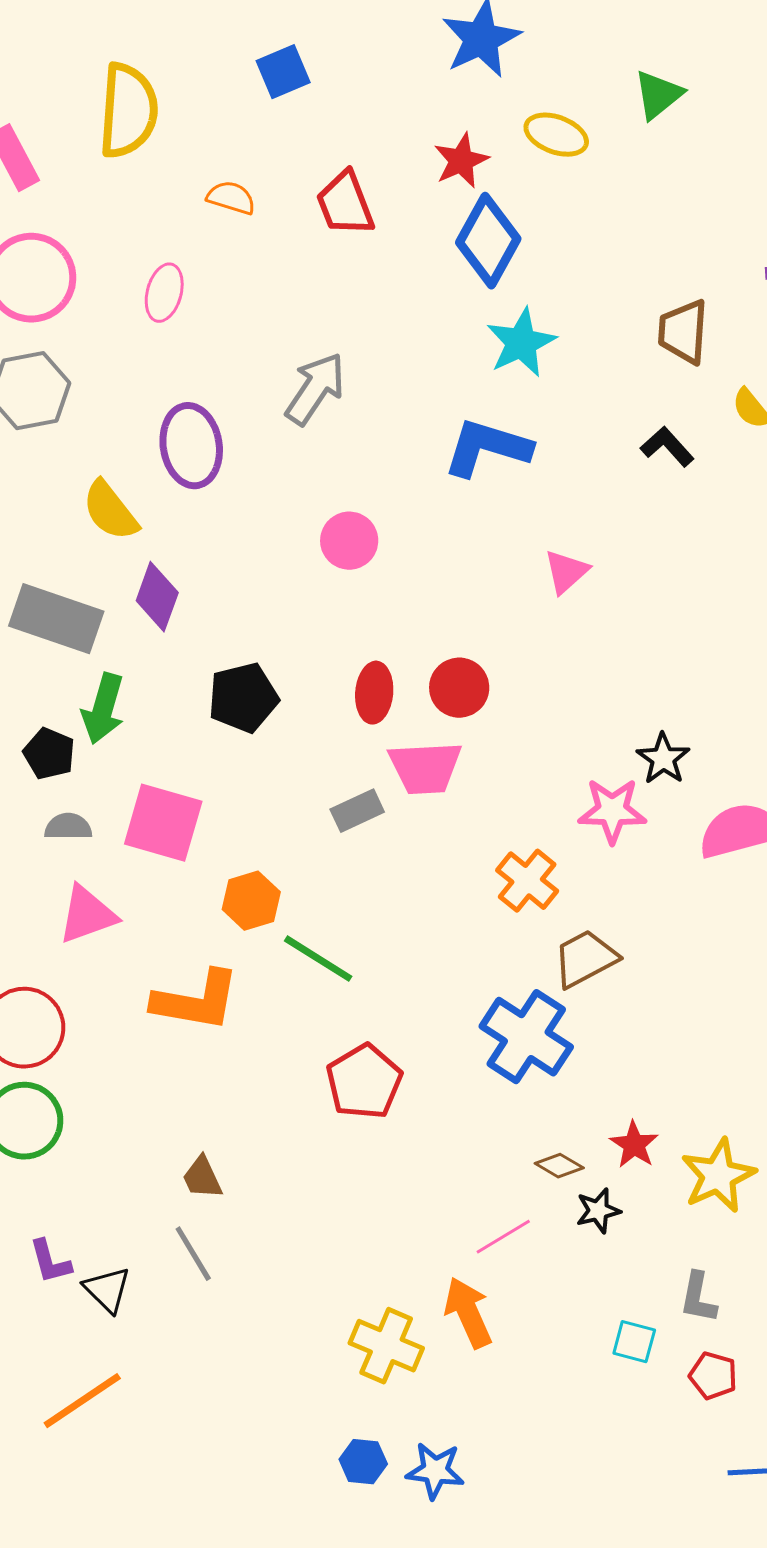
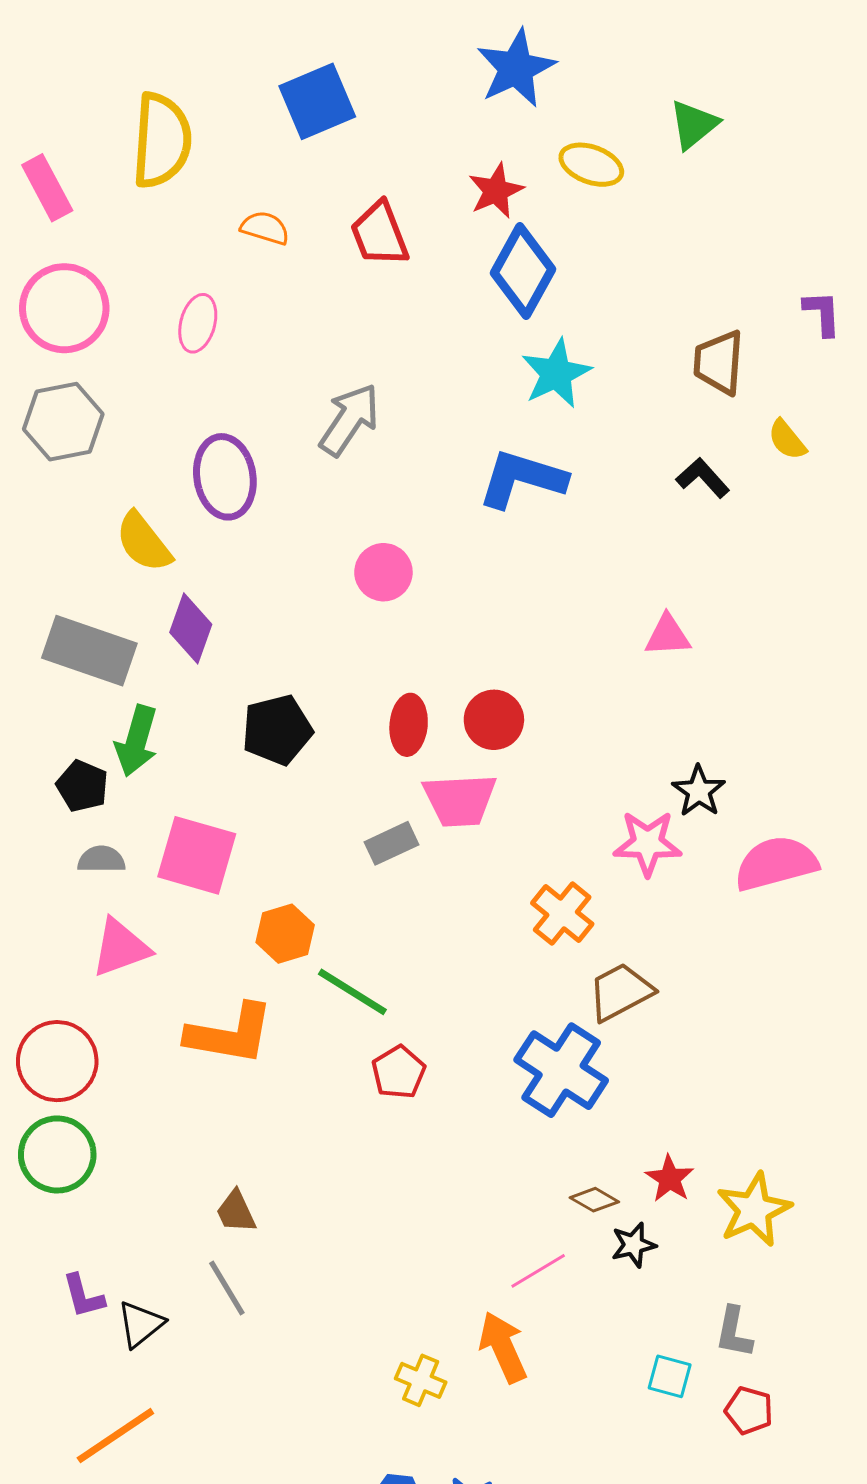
blue square: (283, 72) -> (317, 101), size x1.4
pink triangle: (566, 572) -> (668, 635), moved, turned 39
red pentagon: (364, 1082) -> (399, 1072), moved, size x0.7
black triangle: (107, 1290) -> (141, 1324), turned 36
yellow cross: (386, 1346) -> (421, 1380), size x0.7

